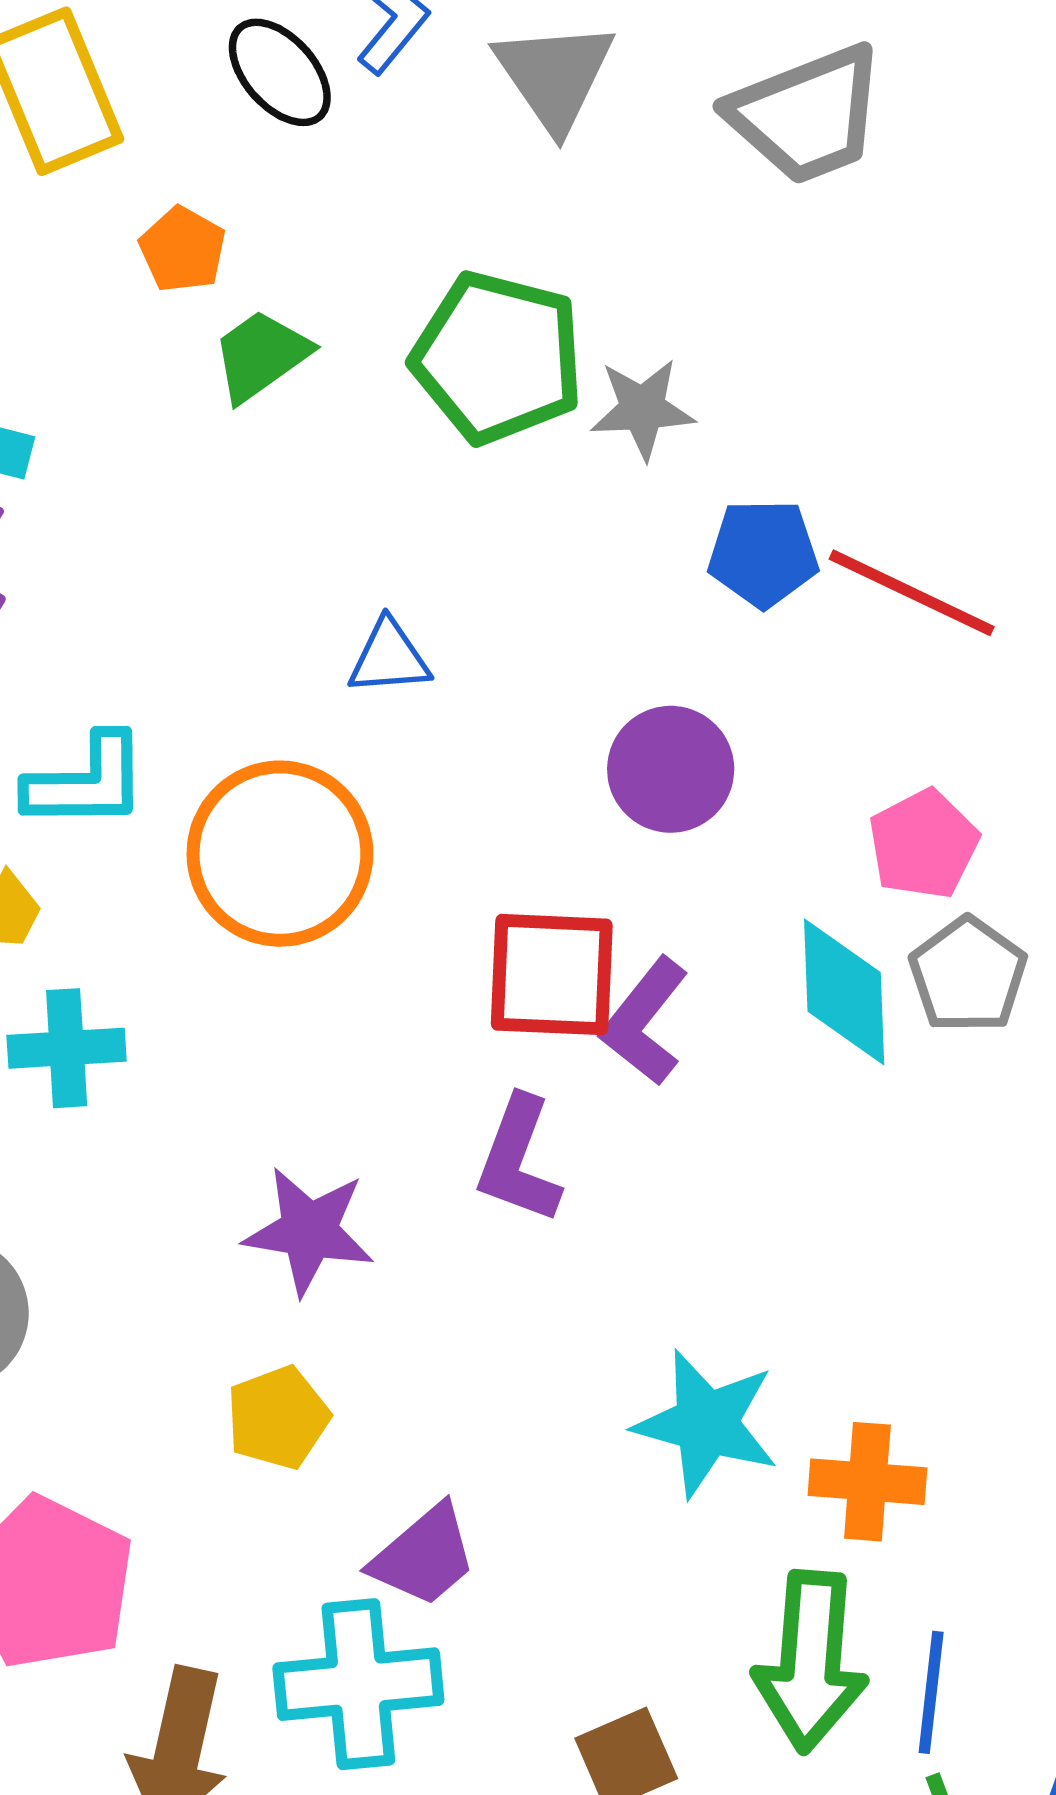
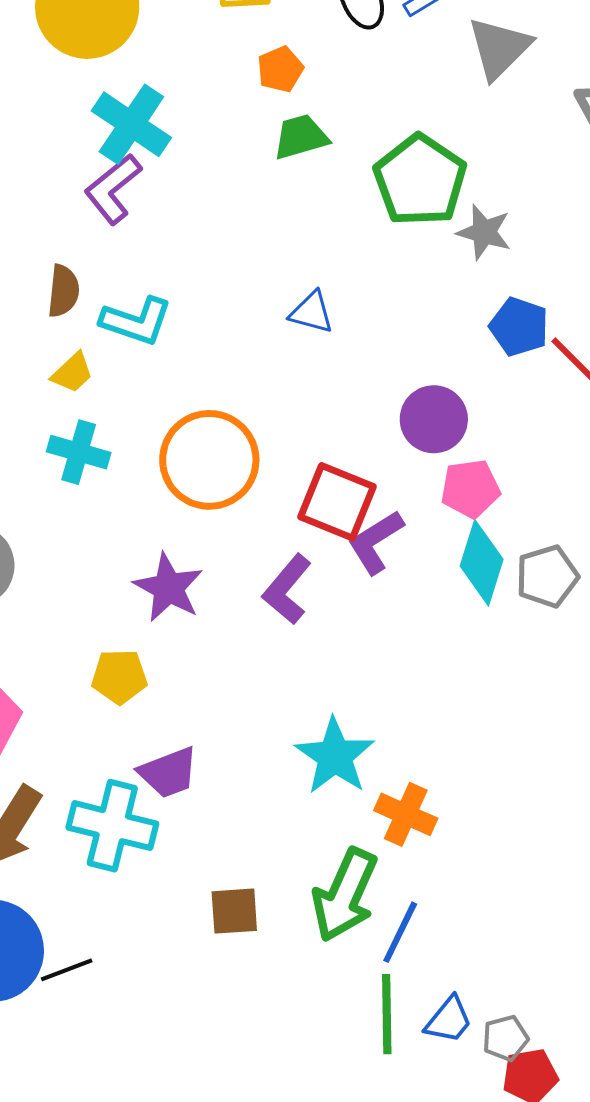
pink pentagon: (923, 844) -> (470, 489), moved
orange circle: (280, 854) -> (209, 460), moved

